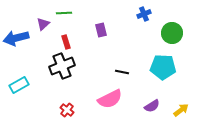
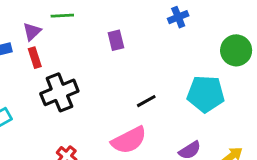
green circle: (172, 33) -> (236, 50), moved
red rectangle: (66, 42) -> (35, 58), moved
black line: (122, 72) -> (146, 101), turned -40

